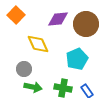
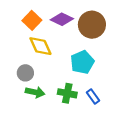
orange square: (16, 15) -> (32, 20), moved
purple diamond: (58, 19) -> (62, 19), turned 30

